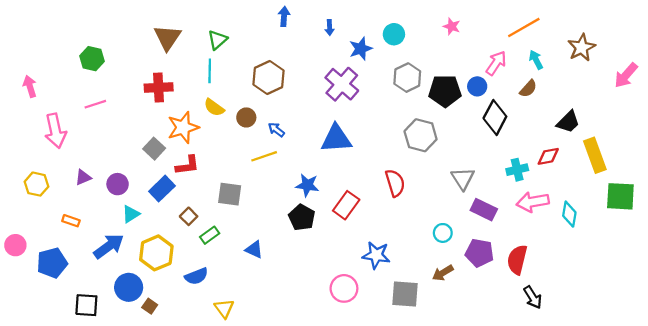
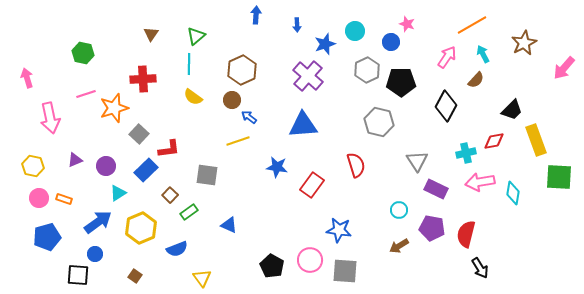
brown triangle: (167, 38) -> (151, 34), size x0.6
blue circle: (477, 86) -> (391, 42), moved
brown circle: (246, 117) -> (232, 100), moved
orange star: (183, 127) -> (114, 108), moved
black pentagon: (302, 217) -> (272, 266), moved
pink circle: (15, 245) -> (39, 198), moved
blue circle: (129, 287) -> (95, 254), moved, size x0.6
gray square: (405, 294) -> (345, 271), moved

